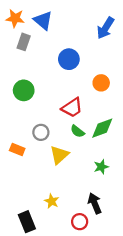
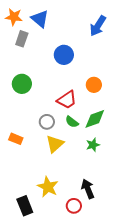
orange circle: (101, 83) -> (94, 85), moved
gray circle: (41, 132) -> (47, 122), moved
green star: (101, 167) -> (93, 145), moved
yellow star: (52, 201) -> (48, 187), size x1.5

